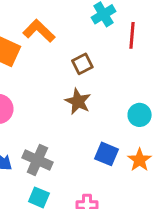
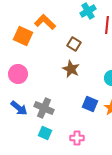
brown square: (82, 64) -> (74, 44), turned -32

